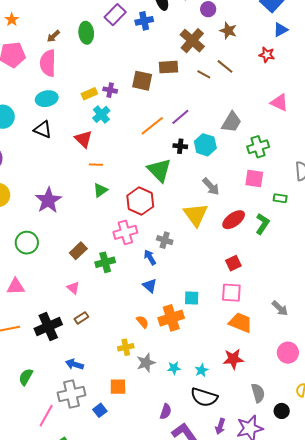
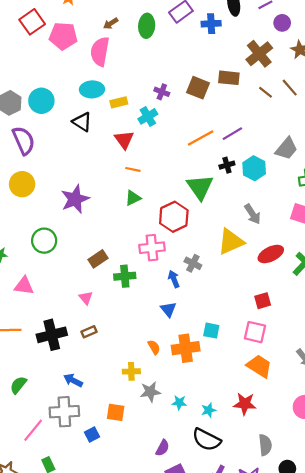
yellow rectangle: (89, 94) -> (119, 102), moved
black cross: (180, 146) -> (227, 165), turned -32
yellow triangle: (196, 215) -> (231, 242), turned 32

